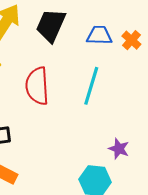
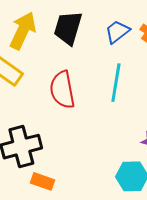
blue trapezoid: (99, 35) -> (117, 32), turned -32

